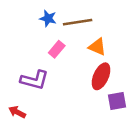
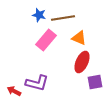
pink rectangle: (57, 49) -> (46, 40), size x1.5
purple L-shape: (34, 80) -> (37, 83), moved

